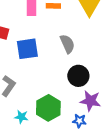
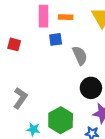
blue square: (27, 49) -> (56, 39), moved, size x0.6

